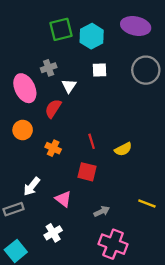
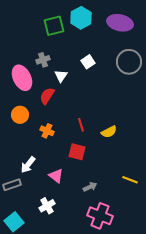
cyan hexagon: (92, 36) -> (81, 18), moved
white square: (99, 70) -> (88, 62), turned -32

